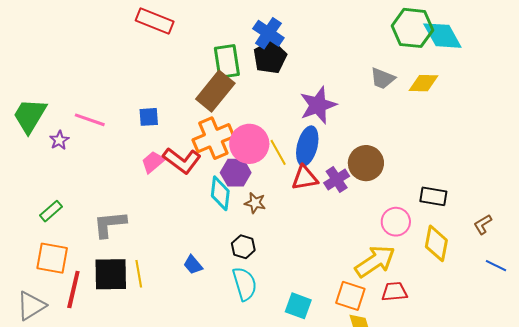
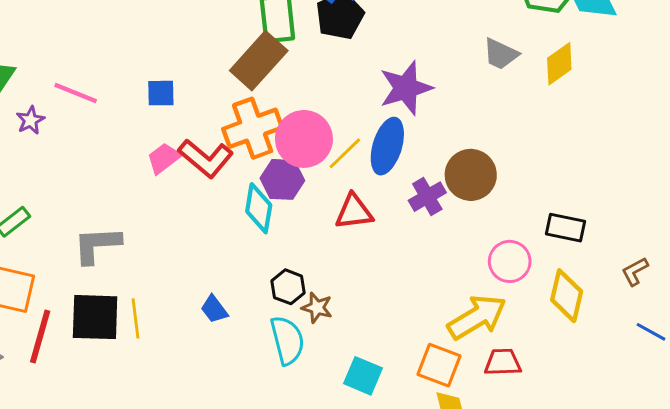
yellow diamond: (423, 83) -> (559, 64), turned -40
yellow line: (278, 152) -> (345, 153), turned 72
red triangle: (305, 178) -> (354, 212), moved
brown star: (255, 203) -> (317, 308), moved

